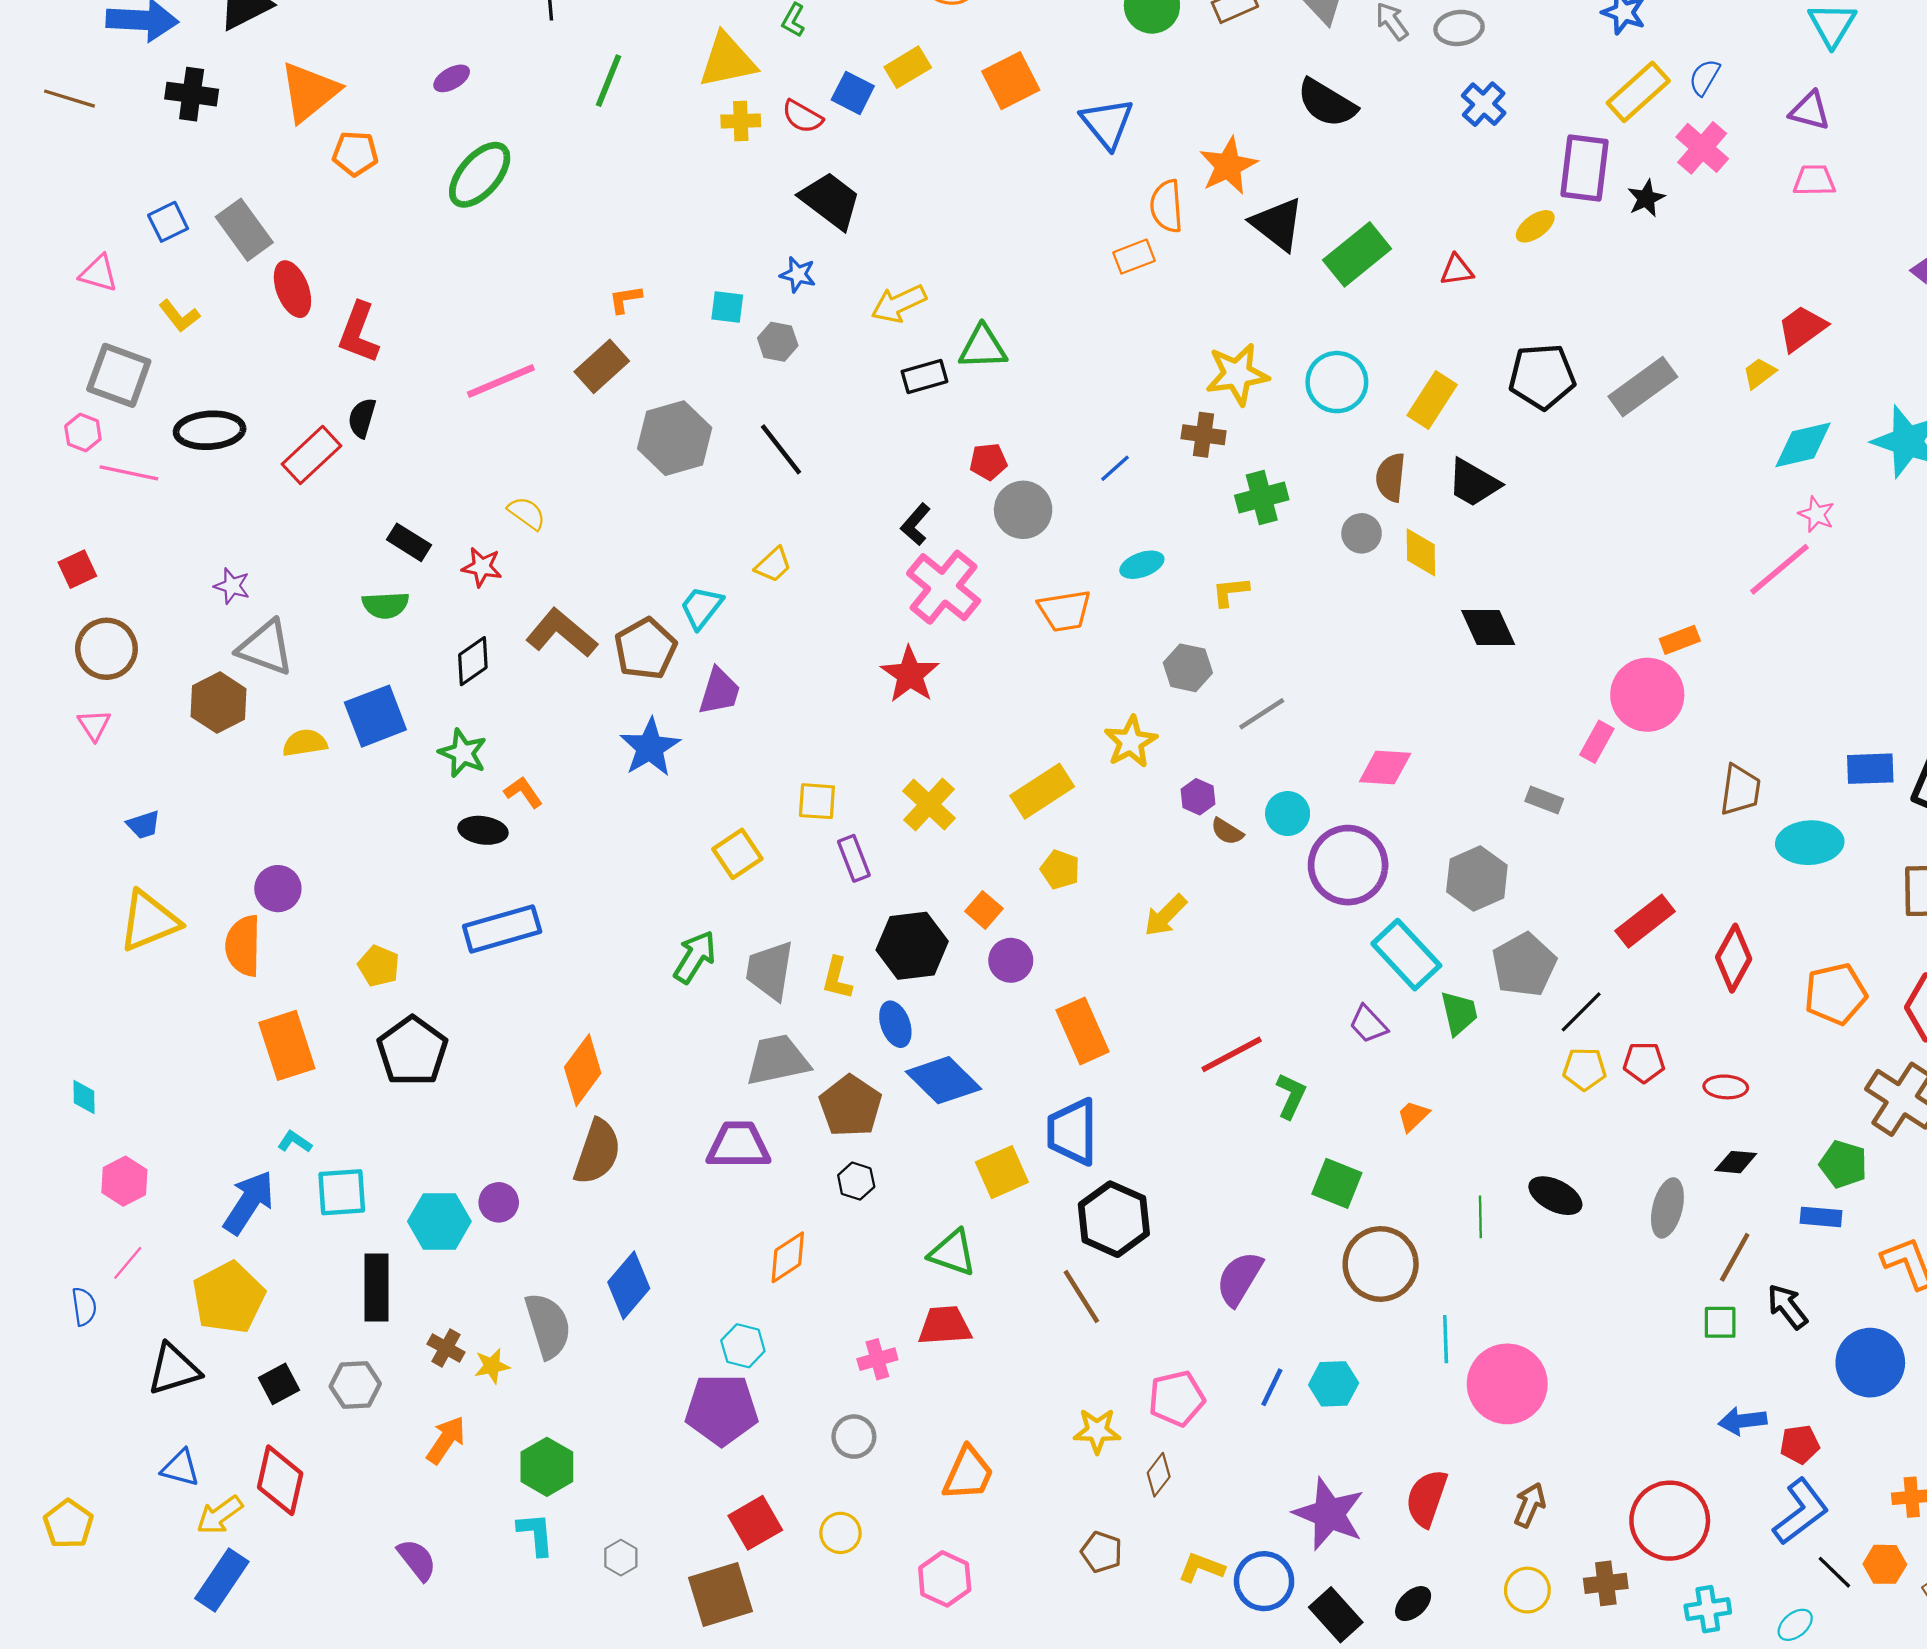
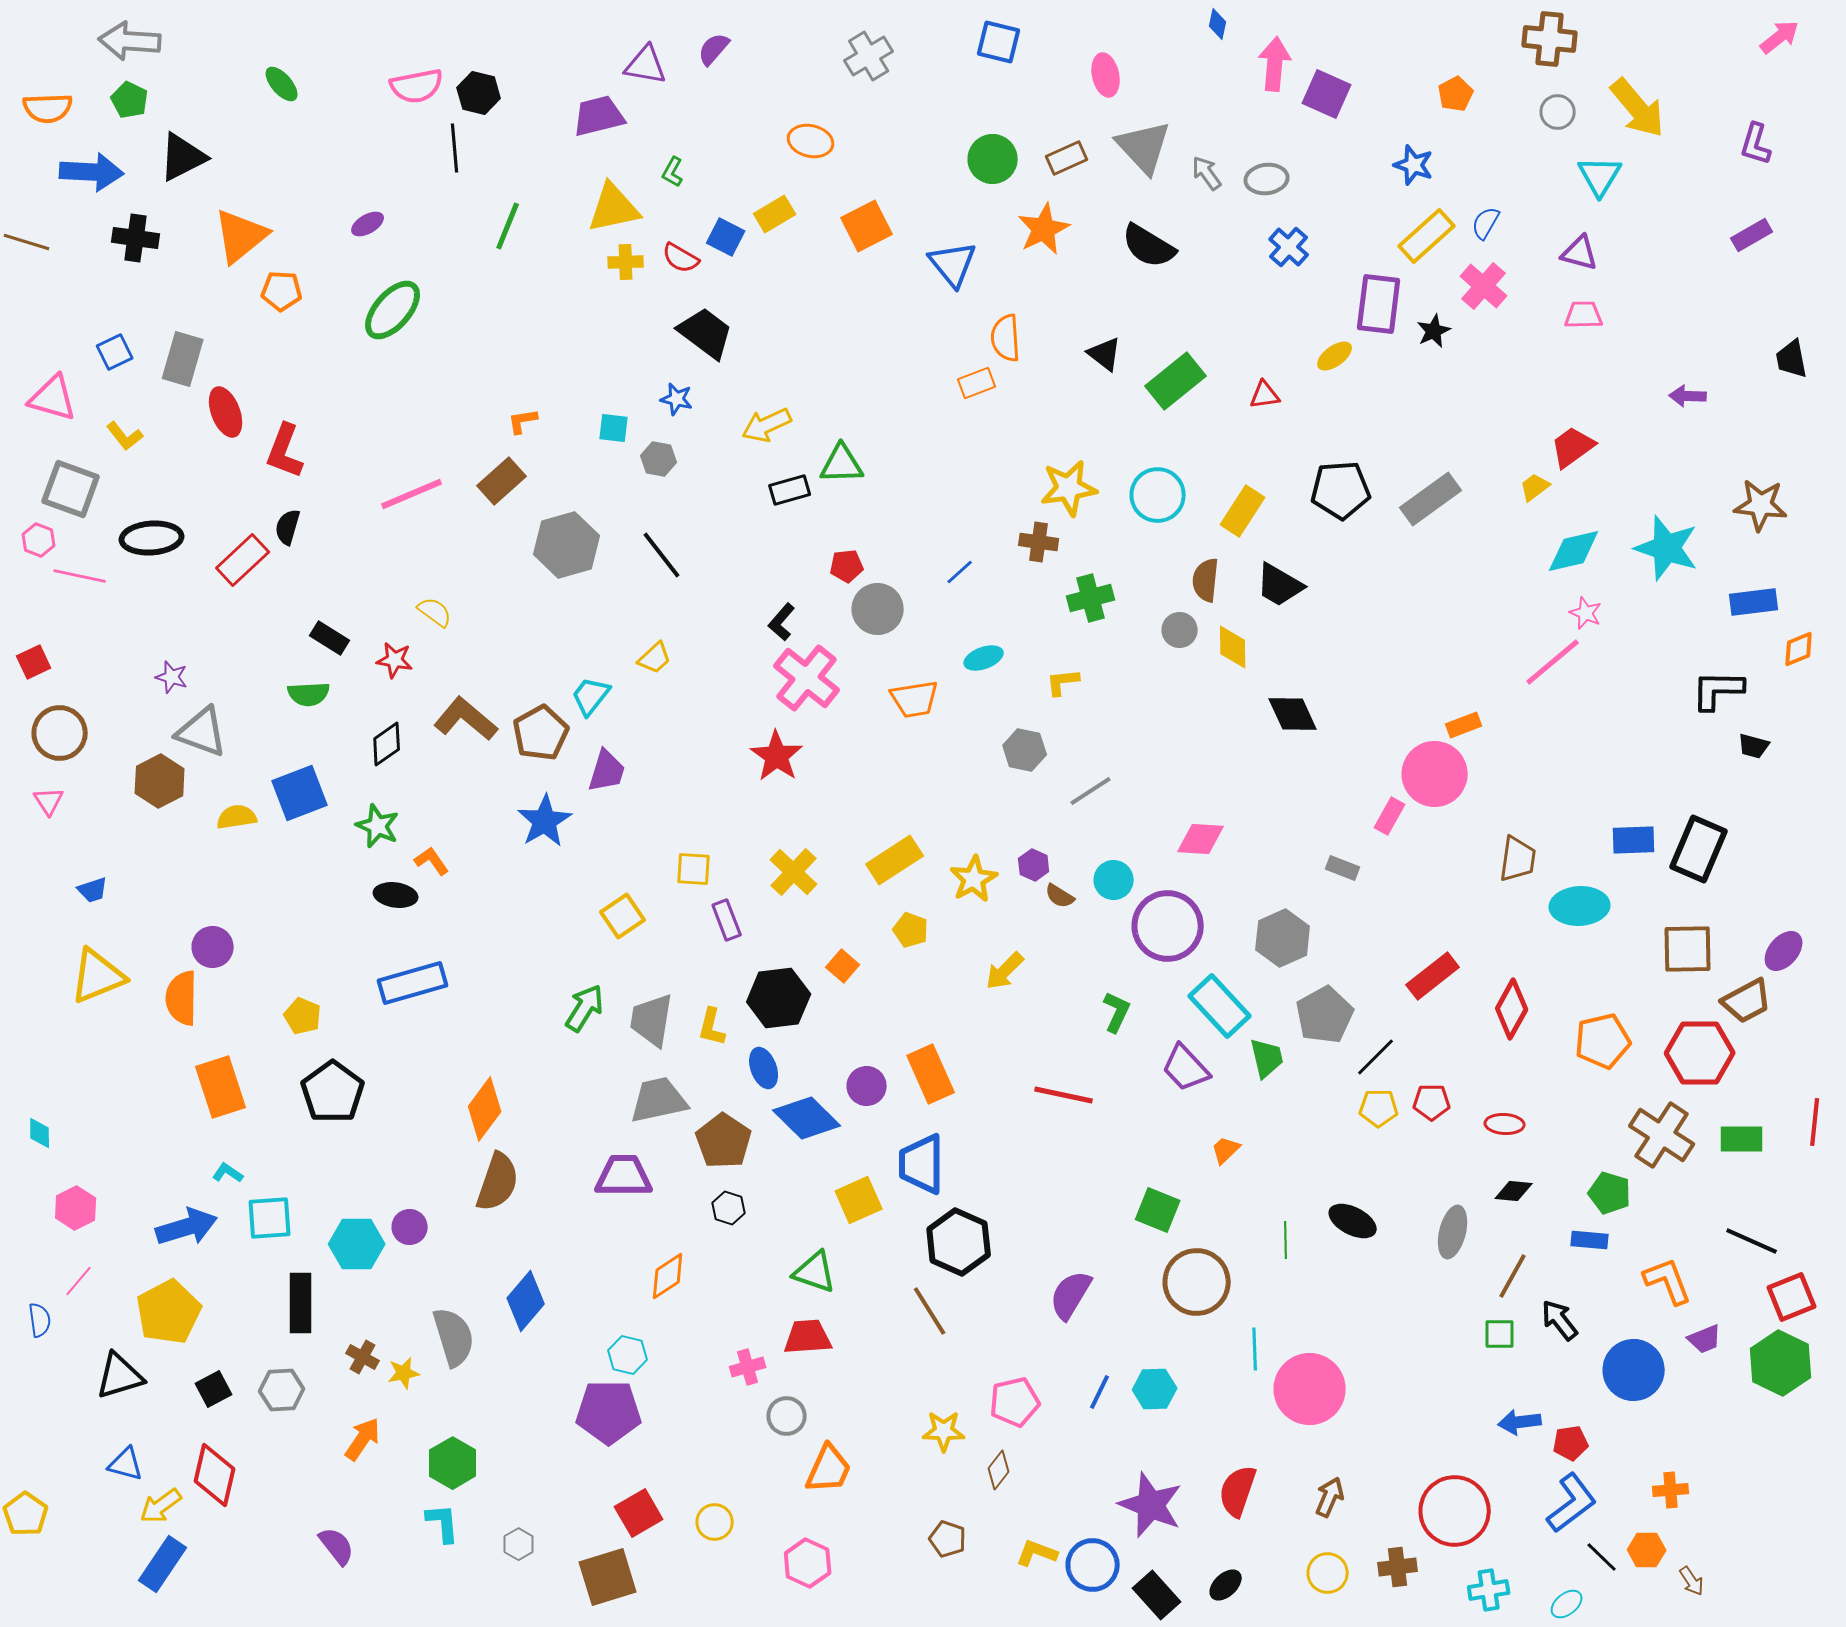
orange star: (1228, 166) -> (1044, 229), moved
black triangle: (1277, 224) -> (1105, 354), size x0.7
gray rectangle: (244, 230) -> (183, 359), turned 52
pink triangle: (99, 273) -> (53, 398), size x1.4
yellow star: (1131, 742) -> (974, 879), moved
purple circle: (1011, 960) -> (867, 1086), moved
purple trapezoid: (1368, 1024) -> (1186, 1068), size x1.4
red line: (1232, 1054) -> (1064, 1095), turned 40
green L-shape: (1291, 1096) -> (1117, 1012), moved
blue arrow: (249, 1202) -> (187, 1227), turned 40
gray circle: (854, 1437) -> (787, 1416), moved

